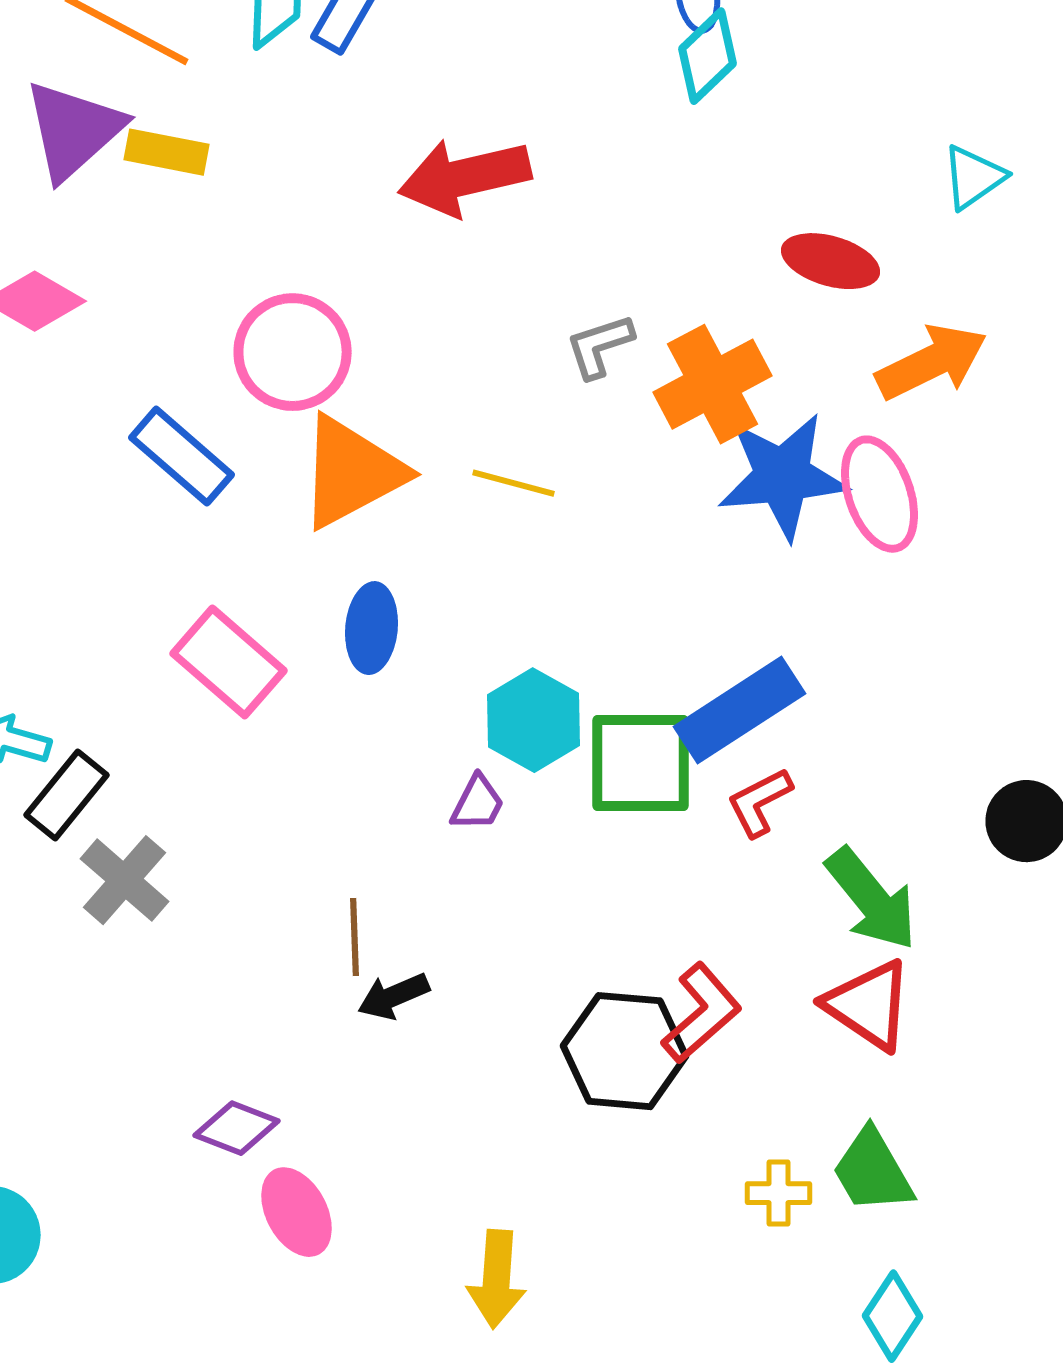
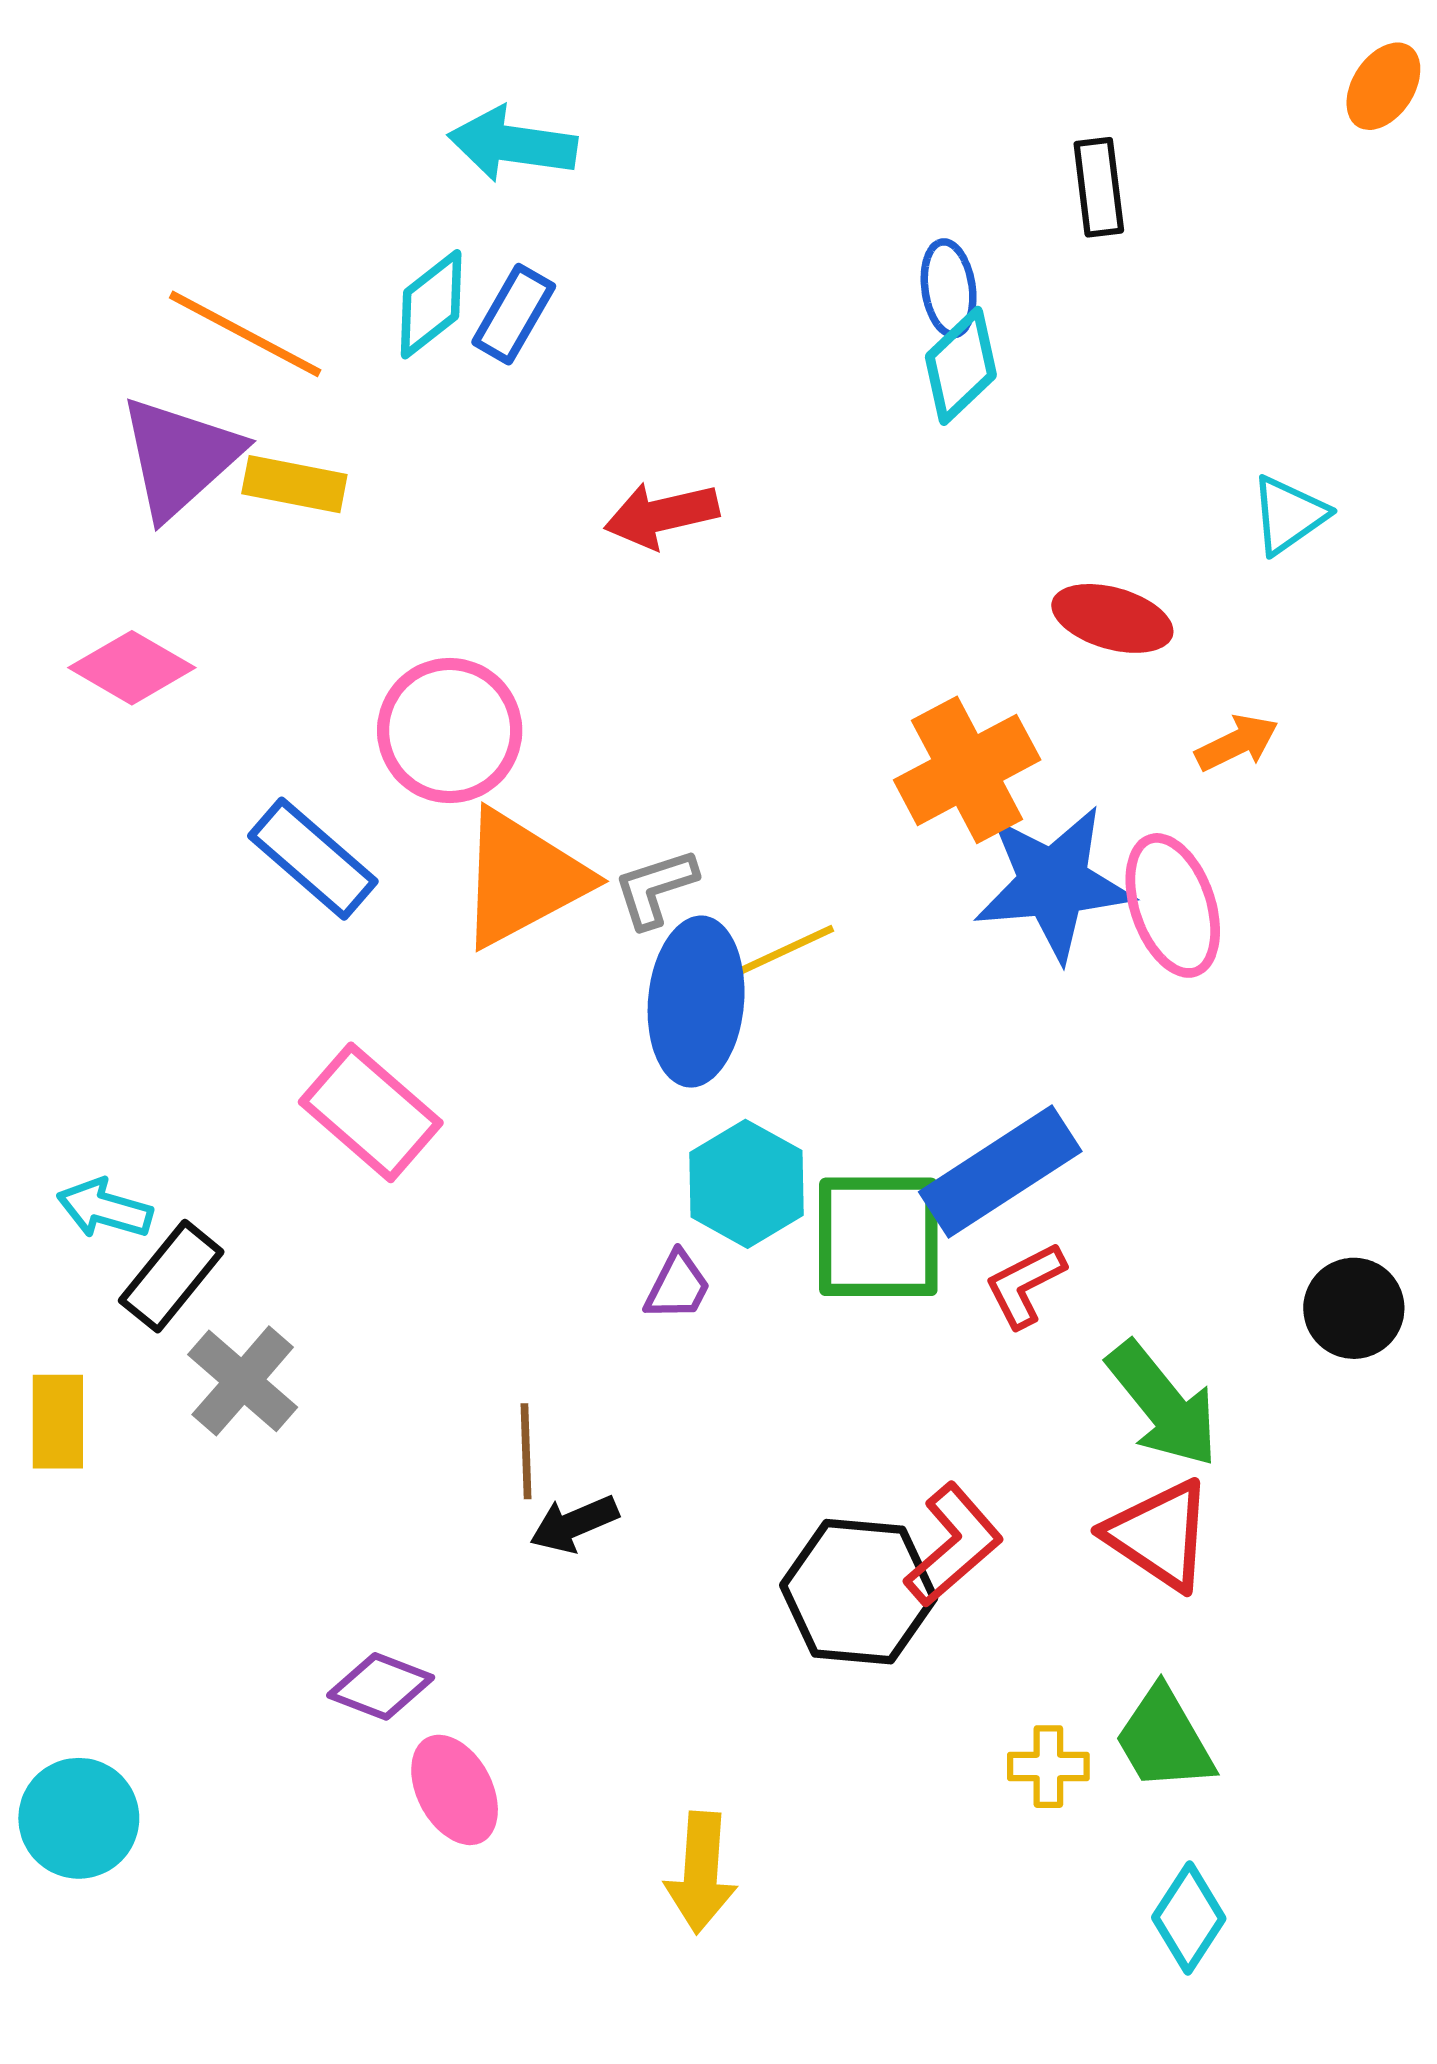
red arrow: (464, 177) -> (662, 515), size x0.7
gray L-shape: (600, 346) -> (655, 888), moved
orange arrow: (932, 362) -> (1237, 743), size x0.6
yellow line: (514, 483) -> (786, 950), moved, turned -40
blue ellipse: (372, 628) -> (696, 1002), moved, size x1.5

